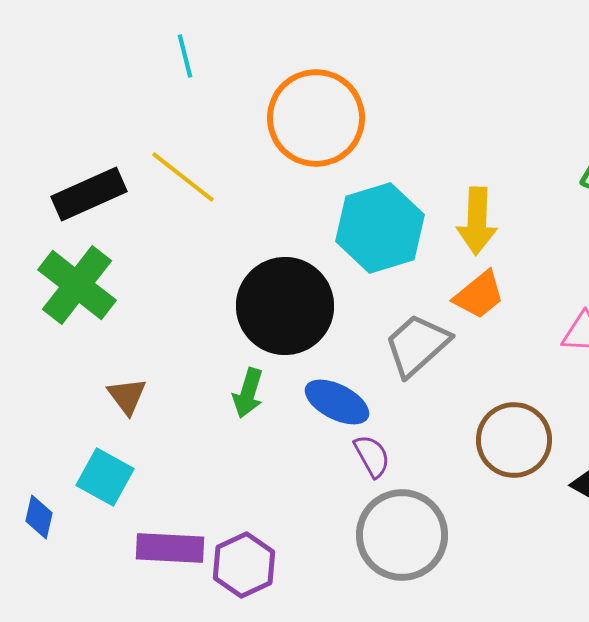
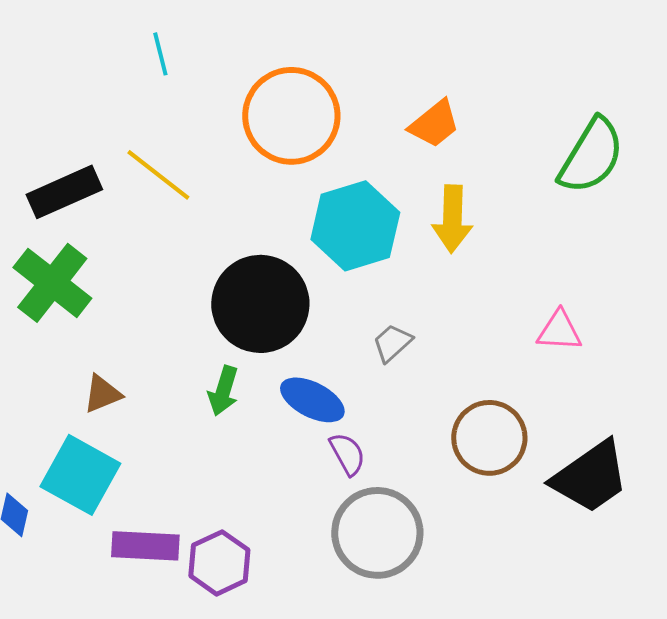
orange trapezoid: (479, 295) -> (434, 124), moved
gray trapezoid: (417, 345) -> (392, 343), size x0.6
brown triangle: (127, 396) -> (102, 394), turned 45
cyan square: (105, 477) -> (80, 475), size x1.4

